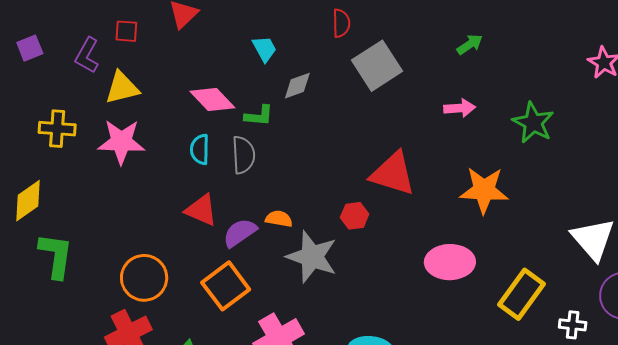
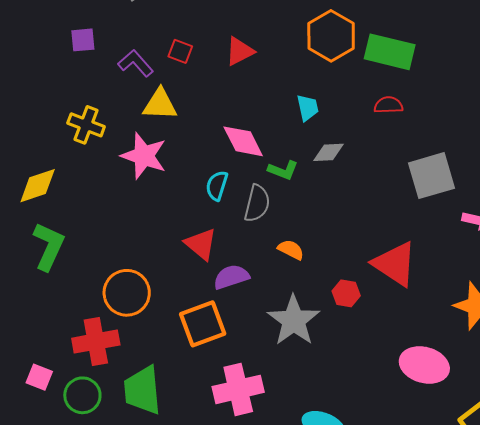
red semicircle: (341, 23) -> (388, 105), turned -108
purple L-shape: (87, 55) -> (136, 63), turned 93
gray square: (377, 66) -> (431, 176), moved
orange semicircle: (279, 219) -> (291, 250), moved

